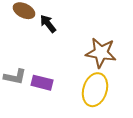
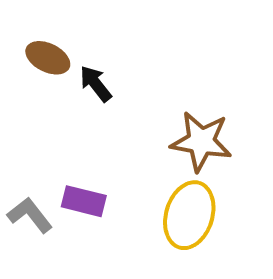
gray L-shape: (15, 77) -> (30, 215), moved, turned -140

